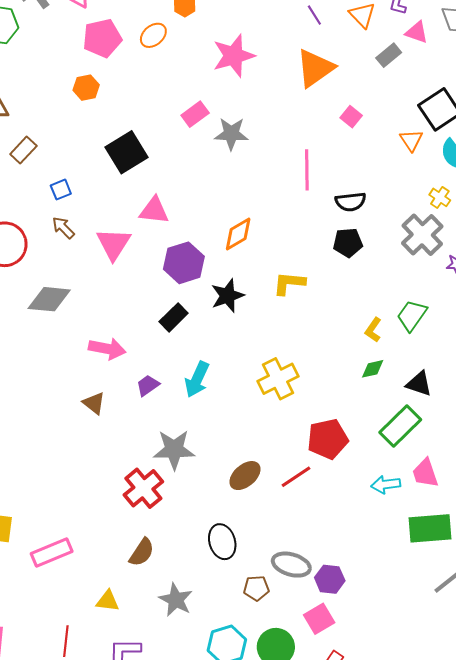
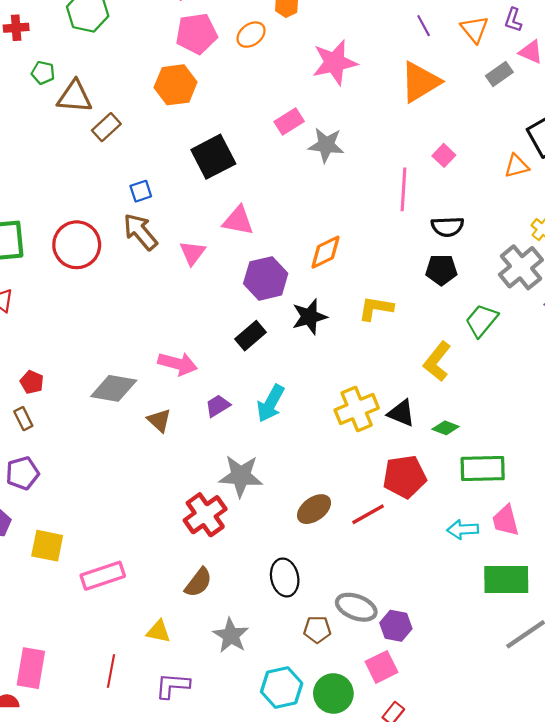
orange hexagon: (86, 88) -> (176, 85), size x1.5
pink square: (351, 117) -> (444, 155), moved
orange triangle: (411, 140) -> (517, 166), turned 45
brown rectangle: (23, 150) -> (106, 127), moved
brown arrow: (63, 228) -> (140, 232), size x1.5
pink triangle: (114, 244) -> (193, 253), size x0.7
gray diamond: (49, 299) -> (114, 388), moved
green trapezoid: (412, 315) -> (482, 321), moved
yellow L-shape: (373, 330) -> (437, 362), moved, size x1.5
green diamond: (373, 369) -> (446, 428), moved, turned 30
black triangle: (419, 384) -> (401, 413), moved
green rectangle: (400, 426) -> (483, 469), turned 39

